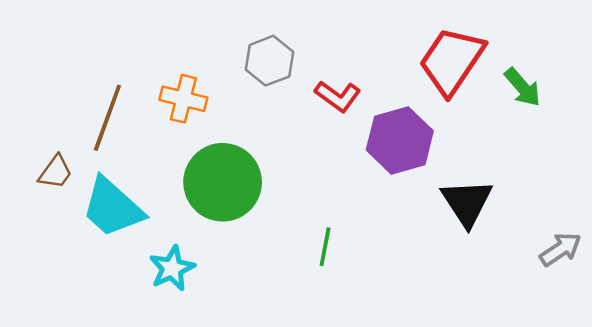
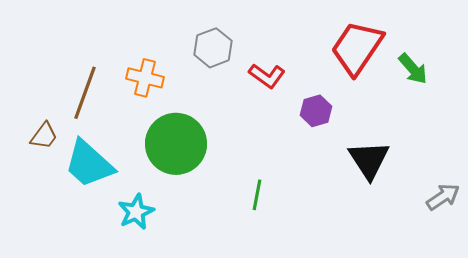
purple hexagon: (400, 140) -> (316, 111), size x0.6

